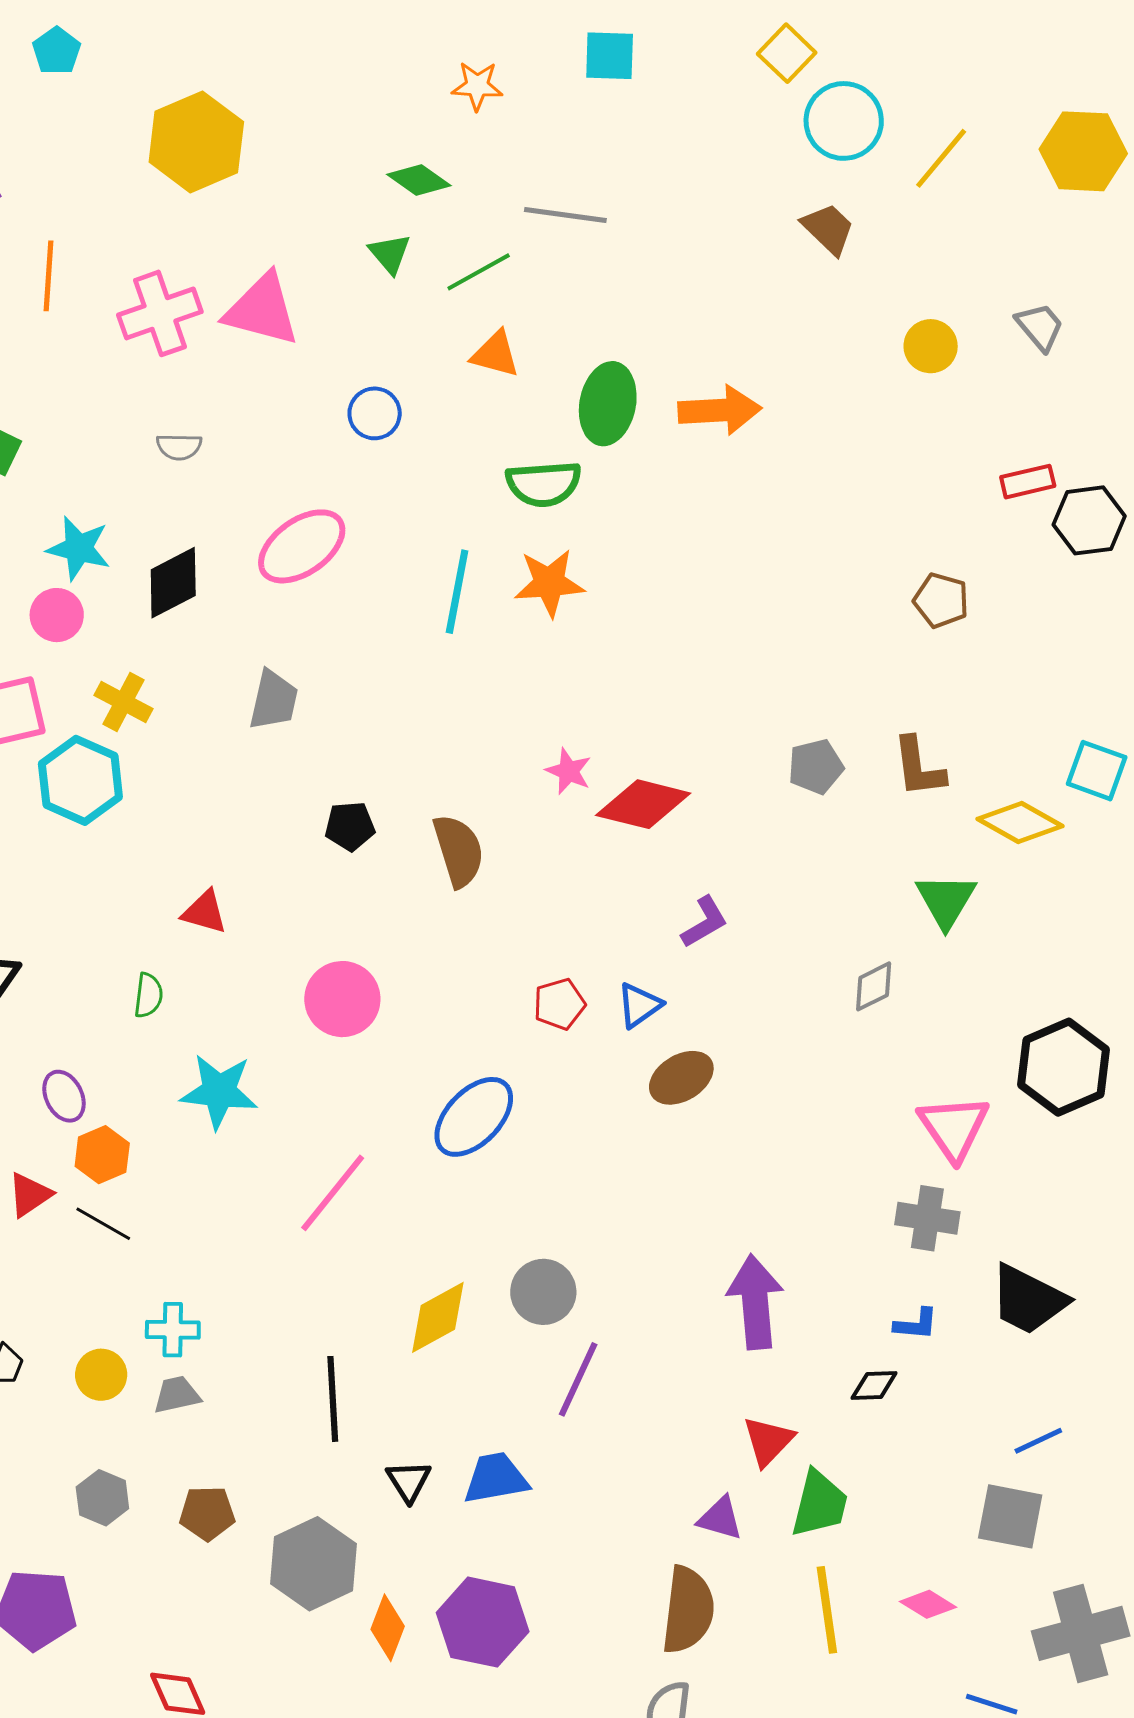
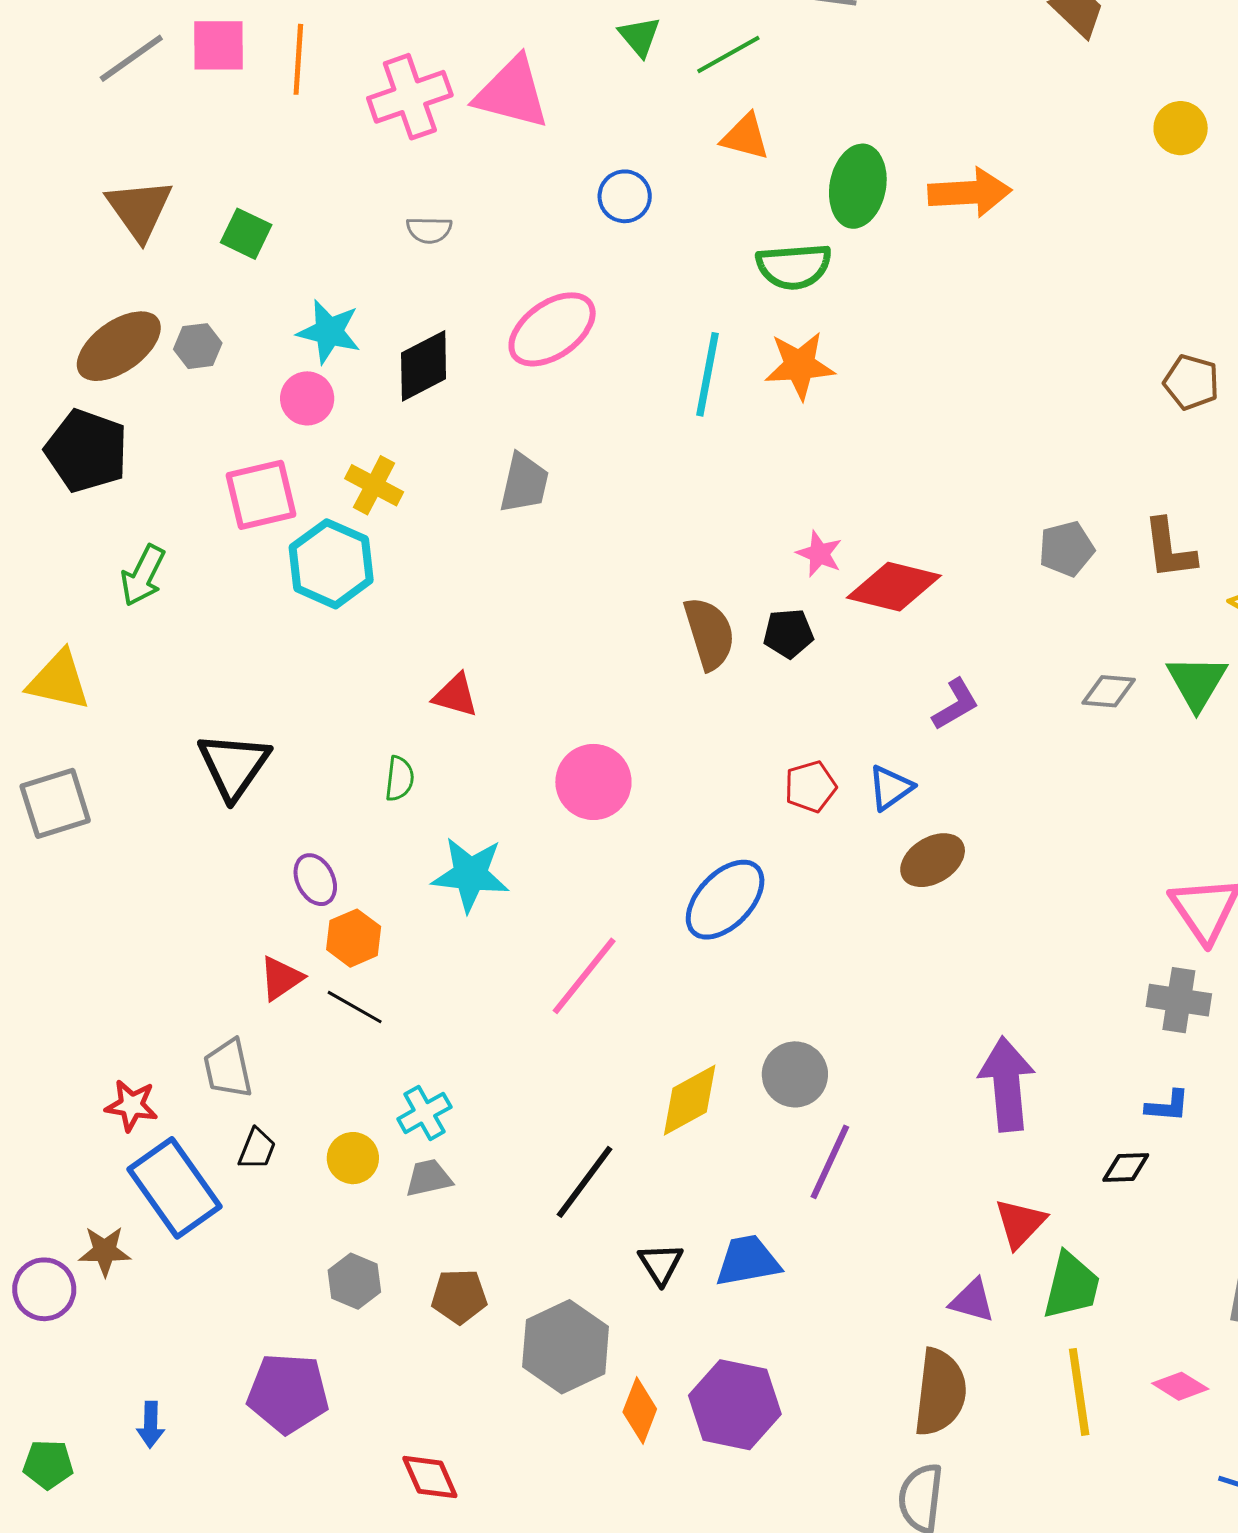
black pentagon: (350, 826) -> (788, 633), moved
gray diamond: (874, 986) -> (1109, 691), moved, turned 32
cyan cross: (173, 1330) -> (424, 1113), turned -30
black line: (333, 1399) -> (585, 1182), turned 40

